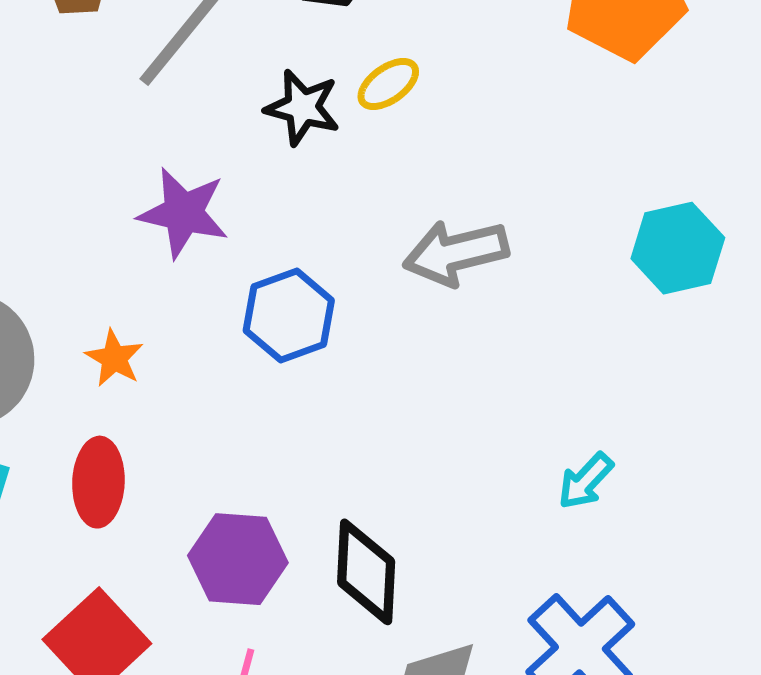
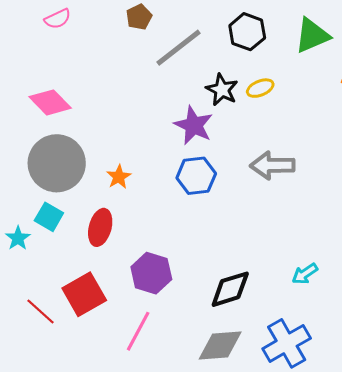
purple star: (183, 213) -> (194, 125), moved
black diamond: (366, 572) -> (230, 289), moved, turned 57

